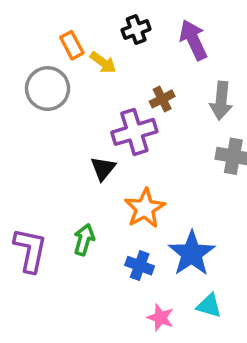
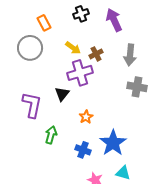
yellow arrow: (103, 62) -> (73, 48), moved
orange star: (145, 208) -> (86, 117), size x0.6
purple L-shape: (30, 250) -> (32, 105), moved

